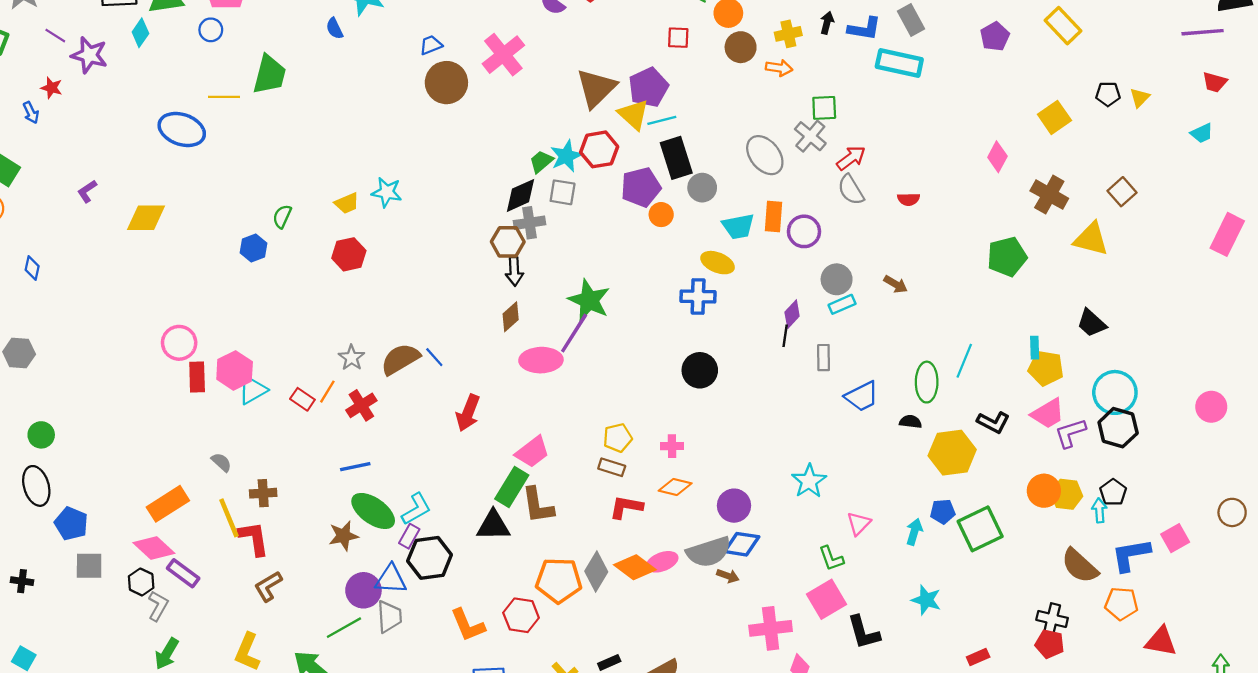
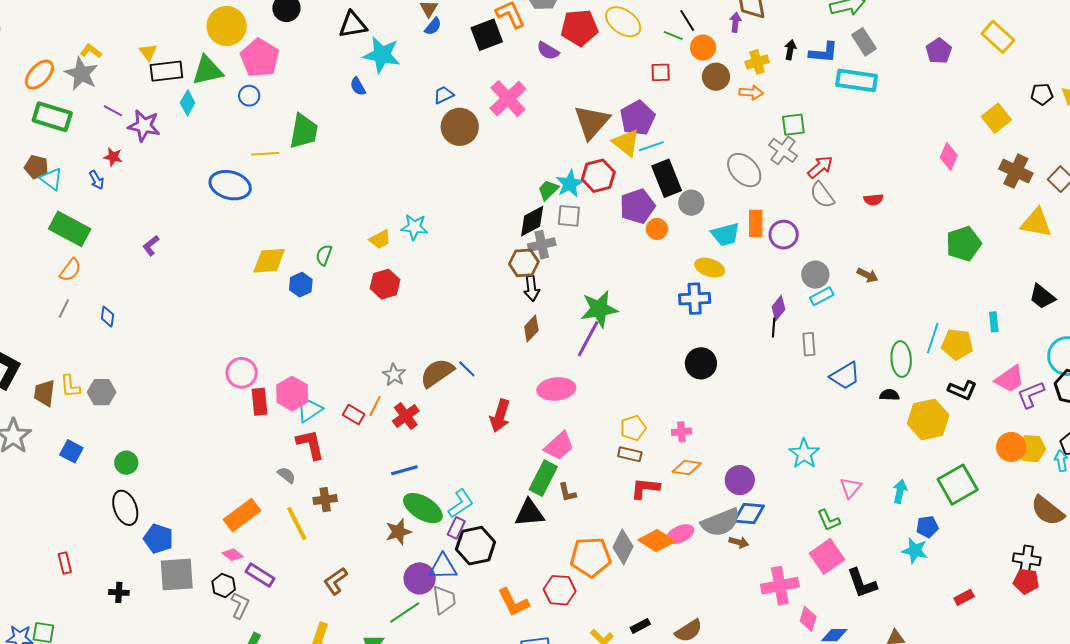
brown cross: (1049, 195) -> (1016, 171), moved
yellow diamond: (146, 218) -> (269, 261), moved
green star: (589, 300) -> (599, 309), turned -30
pink ellipse: (541, 360) -> (556, 389), moved
yellow pentagon: (1046, 368) -> (957, 344), moved
brown L-shape: (538, 505) -> (567, 492), size x0.6
blue pentagon: (943, 512) -> (927, 527), moved
red L-shape: (254, 539) -> (310, 444), moved
pink diamond: (154, 548) -> (233, 555), size x0.6
gray square: (89, 566) -> (177, 575), size x1.4

